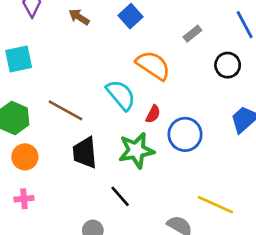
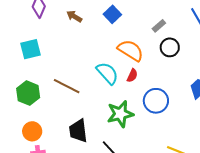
black circle: (228, 65) -> (170, 47), moved
red semicircle: (153, 114) -> (132, 75), moved
black trapezoid: (85, 153) -> (78, 131), moved
orange circle: (25, 157) -> (32, 131), moved

